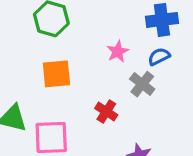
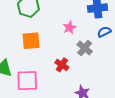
blue semicircle: (159, 57) -> (104, 32), moved

